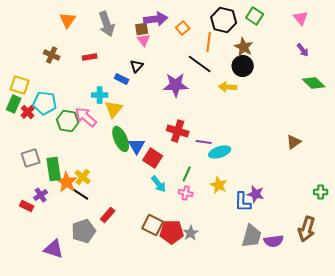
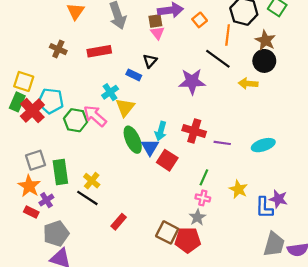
red rectangle: (90, 57) -> (99, 51), size x1.5
cyan cross: (100, 95) -> (110, 92), turned -35
red cross: (28, 112) -> (32, 111), size x1.6
cyan ellipse: (220, 152) -> (263, 145), moved
orange star: (67, 182) -> (29, 186), moved
cyan arrow: (159, 184) -> (161, 131), moved, turned 54
gray pentagon: (84, 231) -> (56, 234), moved
gray star: (191, 233) -> (197, 217), moved

